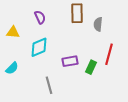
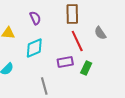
gray semicircle: (98, 24) -> (100, 33), moved, turned -40
red line: (109, 54) -> (77, 41), moved, turned -40

